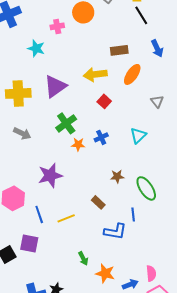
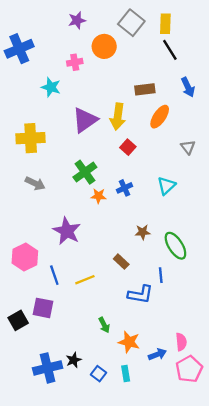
yellow arrow: (95, 74) -> (118, 117), turned -75
purple triangle: (55, 86) -> (85, 120), moved
purple star: (50, 175) -> (67, 231), turned -30

